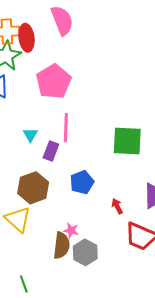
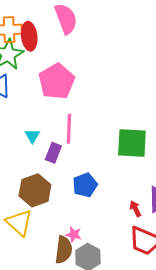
red arrow: (117, 206) -> (135, 209), moved

